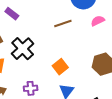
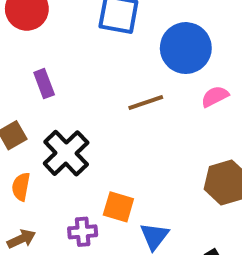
purple rectangle: (12, 14) -> (44, 84), turned 32
orange square: (60, 67) -> (118, 207), moved, turned -35

